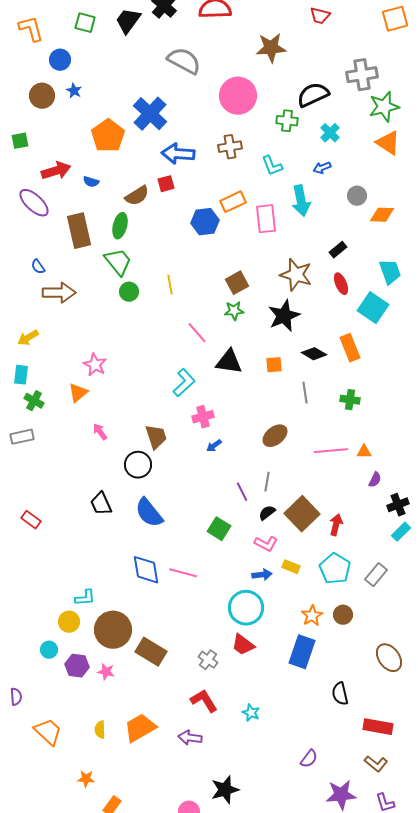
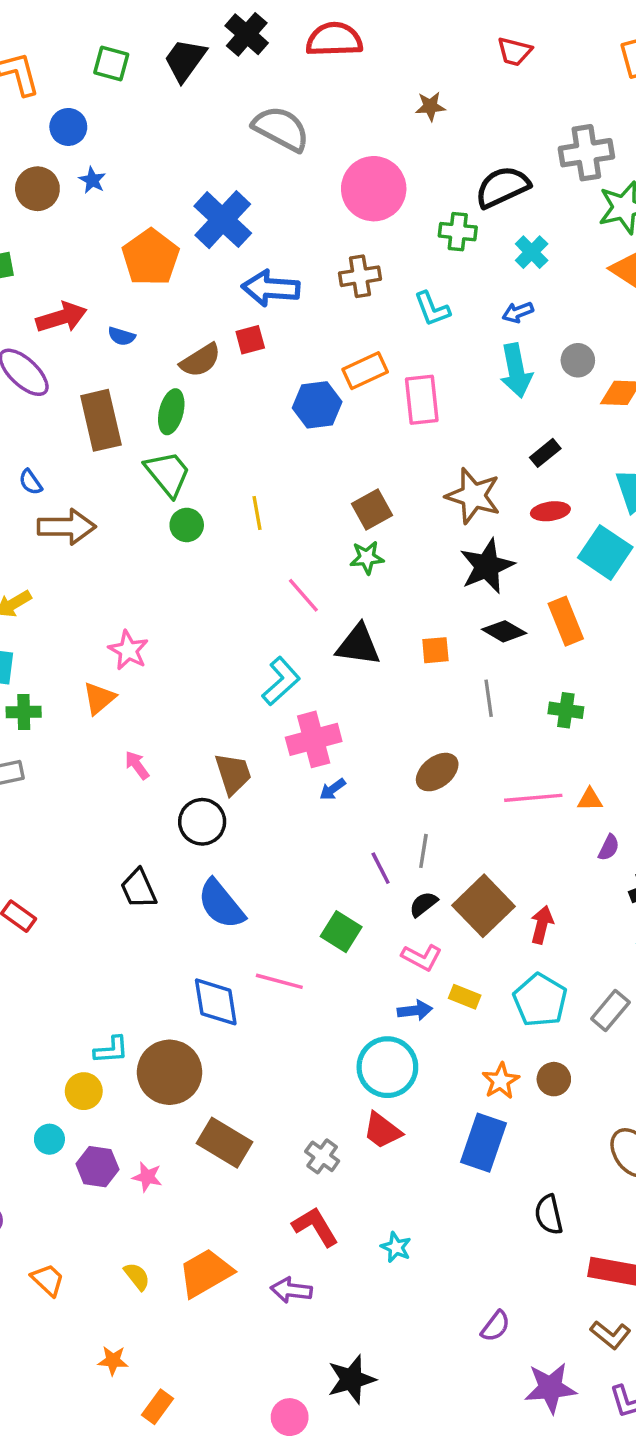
brown star: (271, 48) -> (430, 106), size x0.6
cyan arrow: (301, 201) -> (516, 371), moved
red ellipse: (341, 284) -> (550, 511), turned -75
black star: (284, 316) -> (487, 566), moved
green cross: (34, 401) -> (24, 712), turned -30
pink cross: (203, 417) -> (314, 739), size x1.4
pink line: (183, 573) -> (279, 981), moved
brown circle: (113, 630) -> (170, 1072), moved
yellow semicircle: (100, 730) -> (137, 1276), turned 144
orange trapezoid: (48, 732) -> (48, 1280), size x0.7

